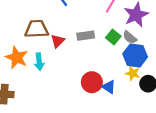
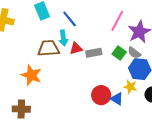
red triangle: (58, 41) -> (76, 48), moved, turned 32
cyan arrow: (39, 62) -> (63, 38), moved
yellow star: (133, 73) -> (130, 87), moved

